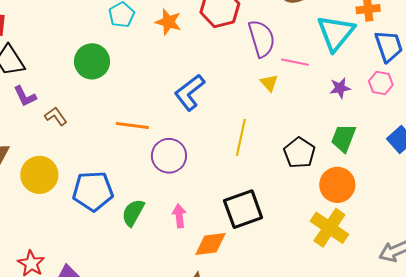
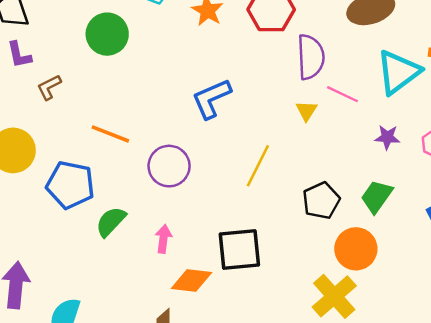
brown L-shape: (56, 116) -> (49, 87), turned -95
orange line: (132, 125) -> (110, 134), moved

